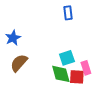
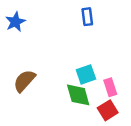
blue star: (13, 38) -> (15, 22), moved
red square: (77, 77) -> (108, 110), moved, turned -35

